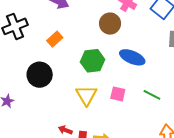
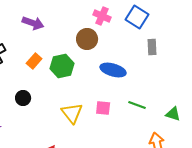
green hexagon: (93, 61) -> (62, 66), moved
black circle: (40, 75) -> (23, 98), size x0.6

